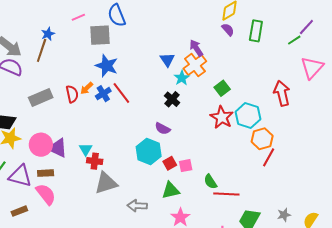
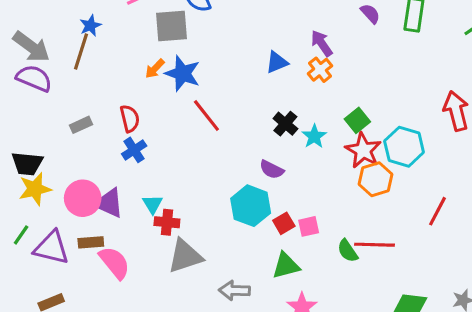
blue triangle: (167, 60) -> (277, 62), turned 42
orange cross: (195, 65) -> (320, 70), size x0.7
cyan star: (182, 78) -> (314, 136), moved
orange arrow: (87, 88) -> (155, 69), moved
green square: (222, 88) -> (357, 120), moved
blue cross: (103, 94) -> (134, 150), moved
gray rectangle: (41, 97) -> (81, 125), size x0.6
orange hexagon: (262, 139) -> (375, 179), moved
pink semicircle: (46, 194) -> (114, 263), moved
red line: (226, 194) -> (374, 245), moved

